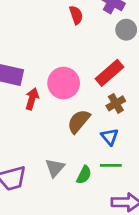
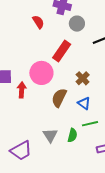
red rectangle: (109, 73) -> (62, 51), moved

